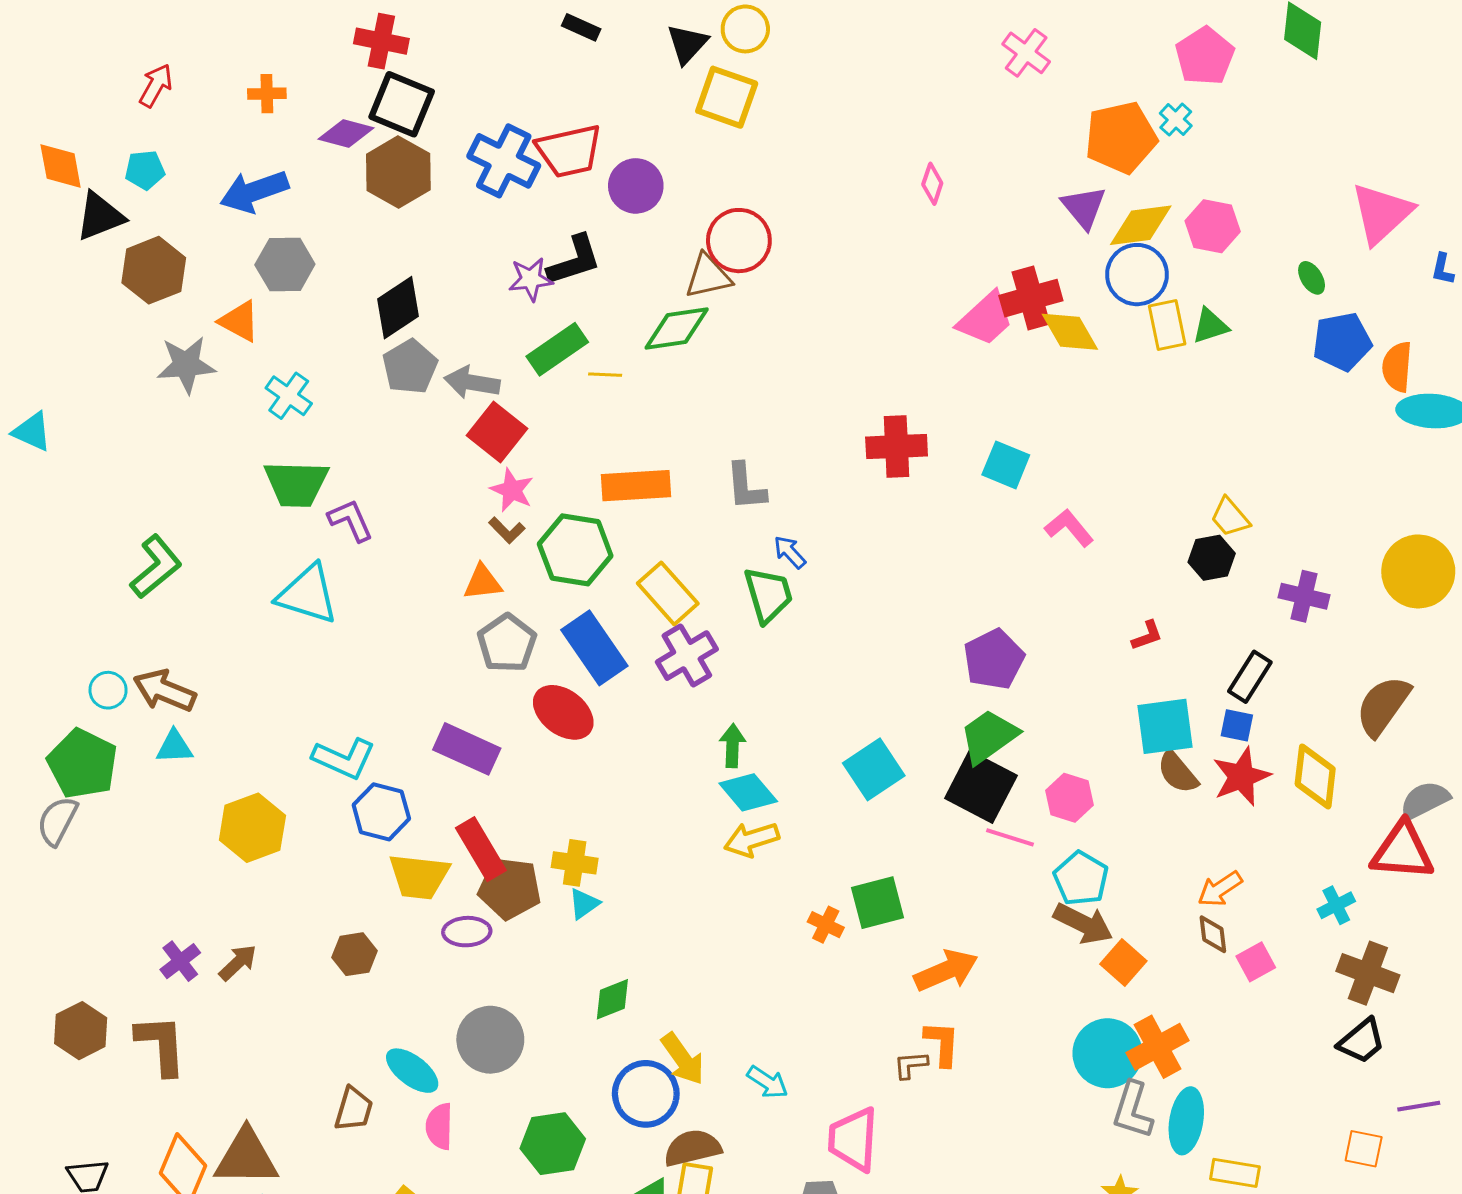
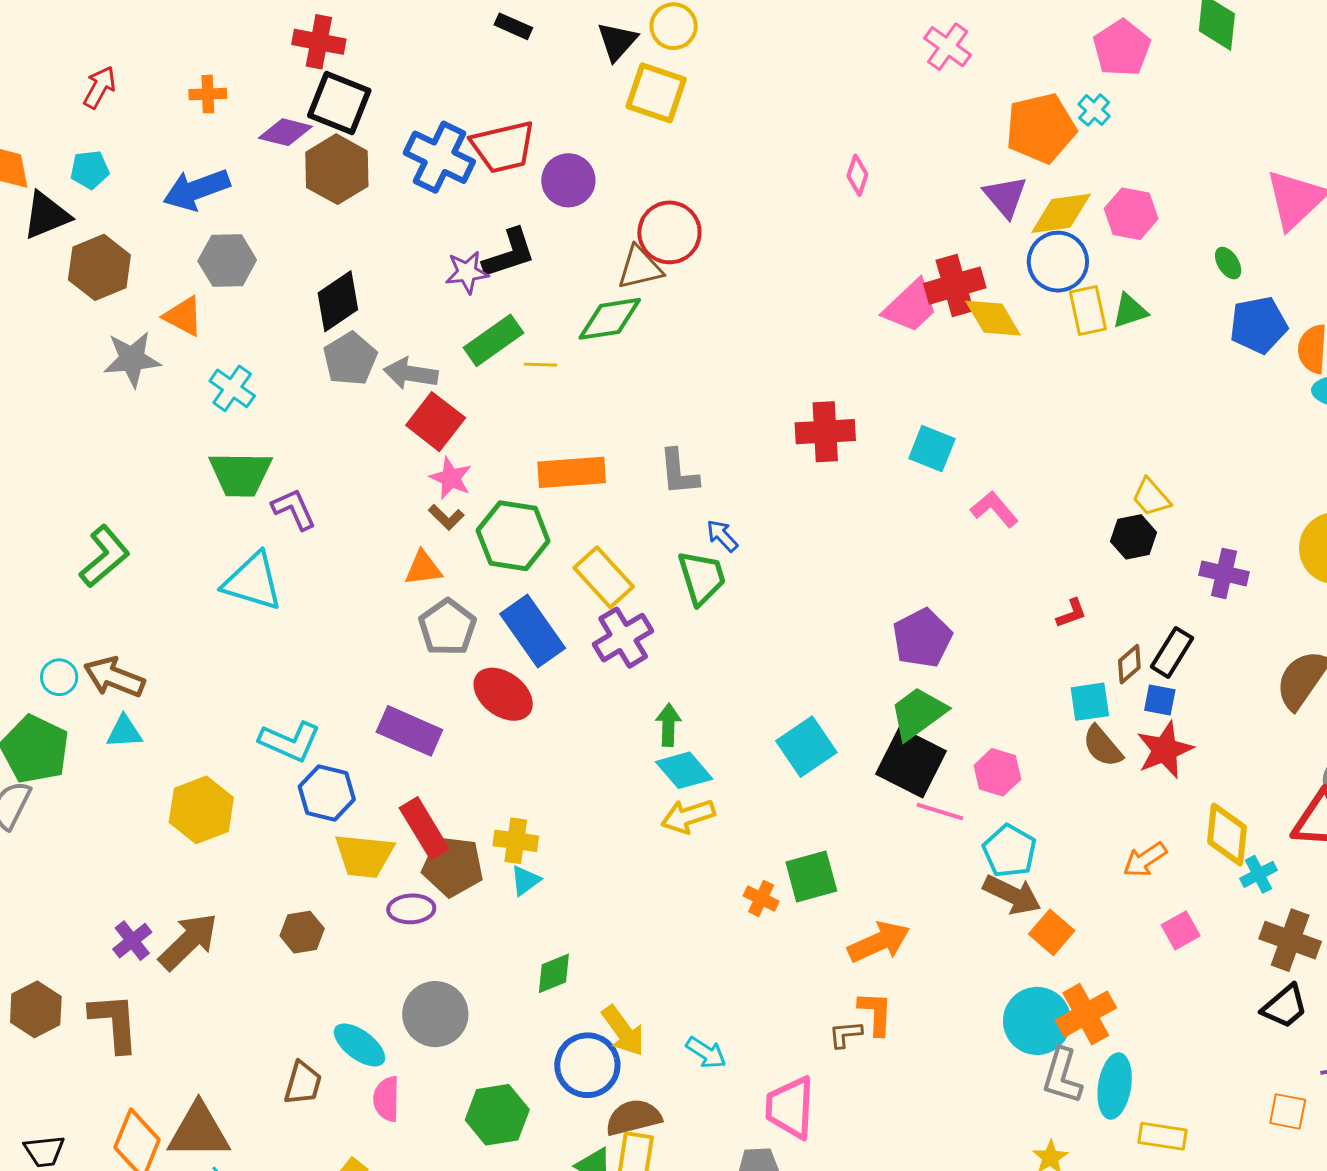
cyan square: (1165, 726) -> (1090, 702), size x0.7
yellow diamond: (1315, 777) -> (1227, 835), moved
brown diamond: (1213, 934) -> (1129, 664), moved, turned 57
brown arrow: (238, 963) -> (188, 941), size x1.6

